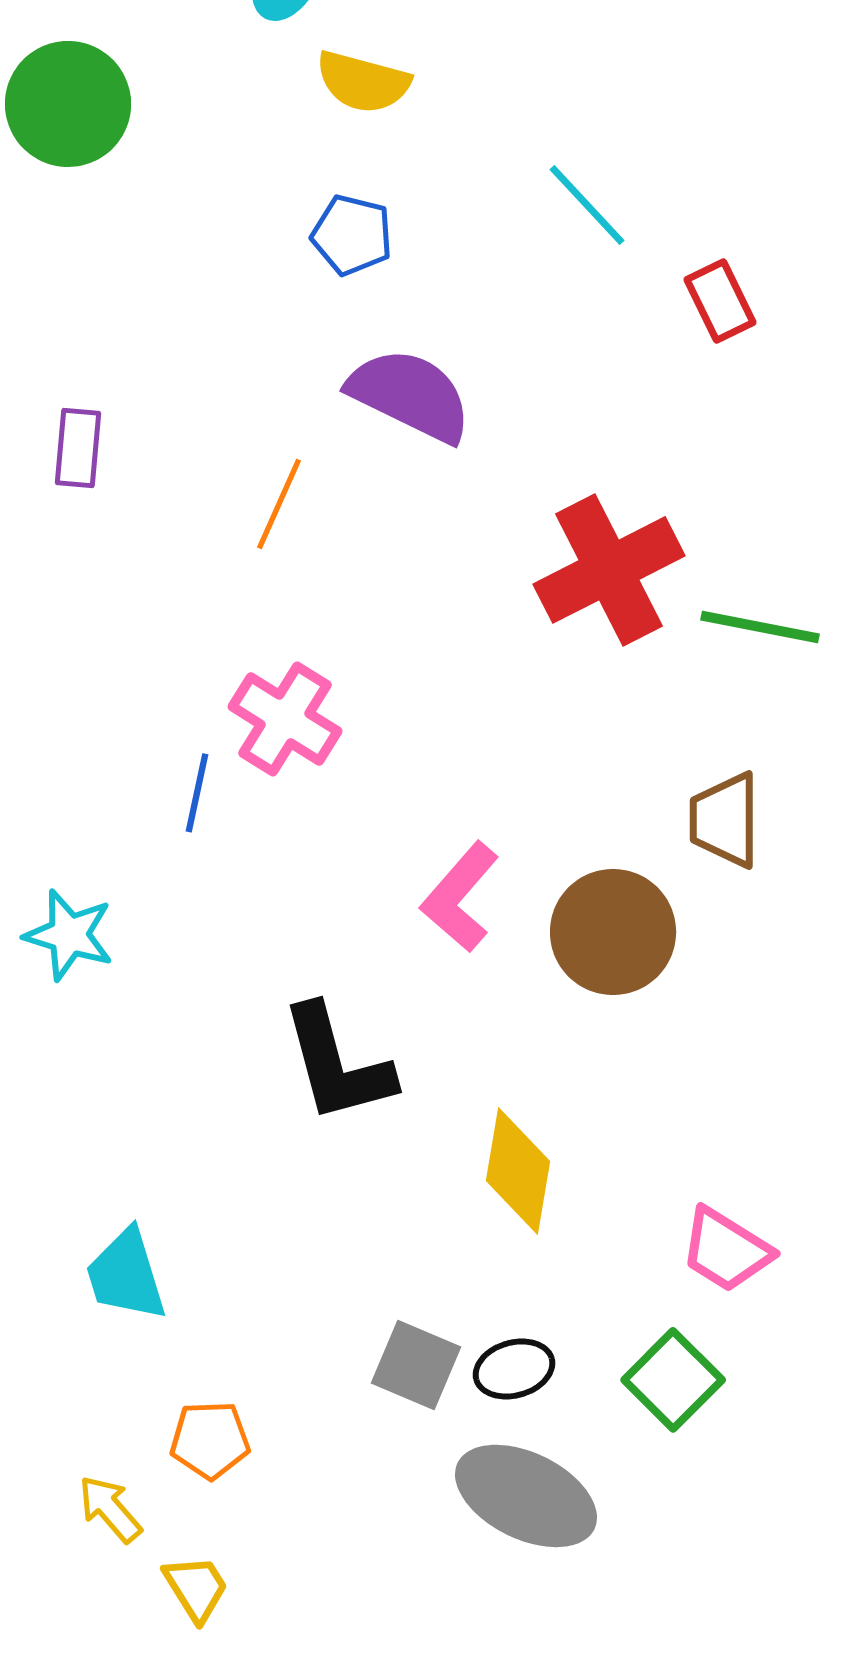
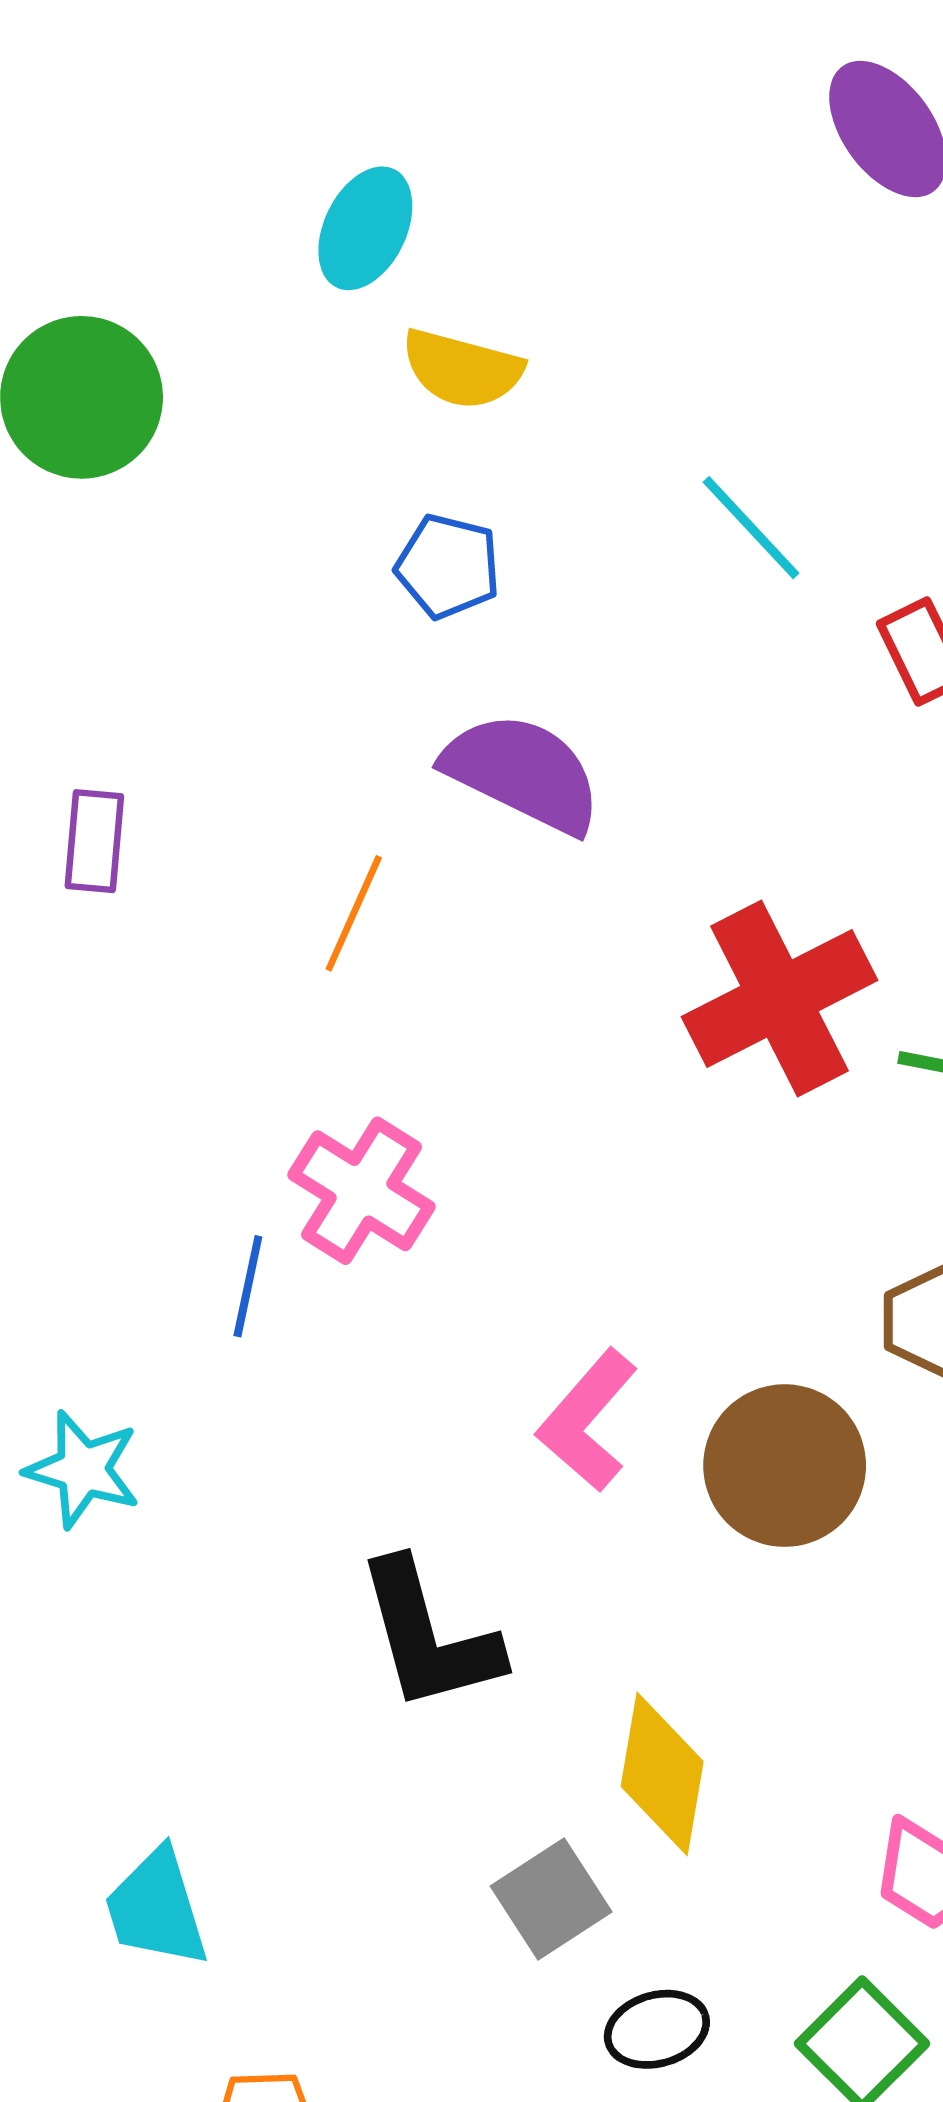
gray square: (416, 1365) -> (551, 1899), moved, turned 34

